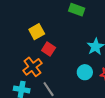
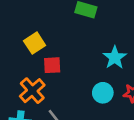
red square: (49, 49) -> (52, 65), turned -32

